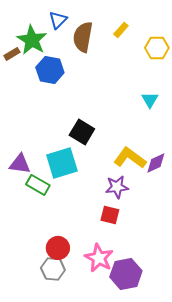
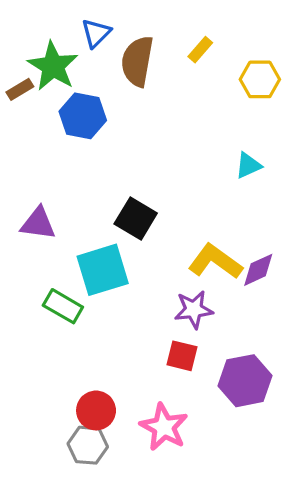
cyan triangle: (150, 100) -> (248, 166), turned 36
purple triangle: (20, 164) -> (38, 223), moved
purple hexagon: (126, 274) -> (245, 381), moved

